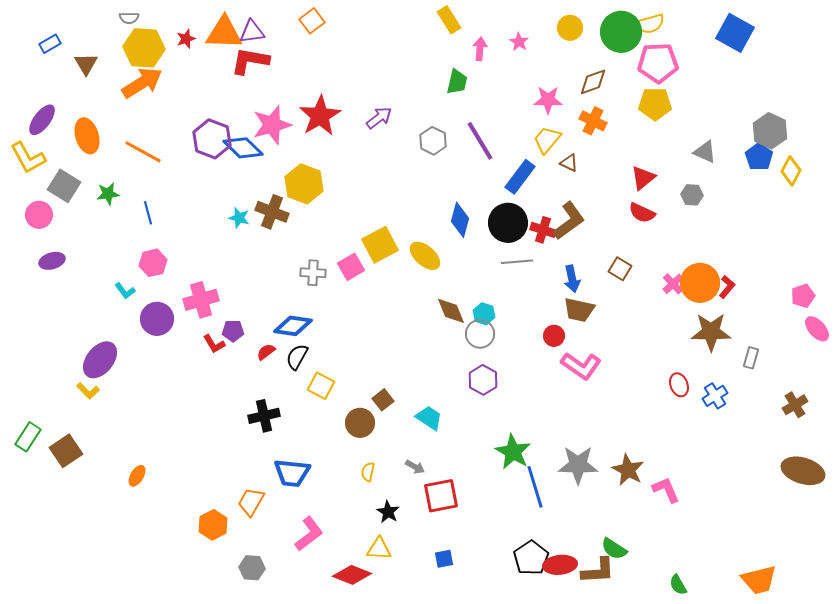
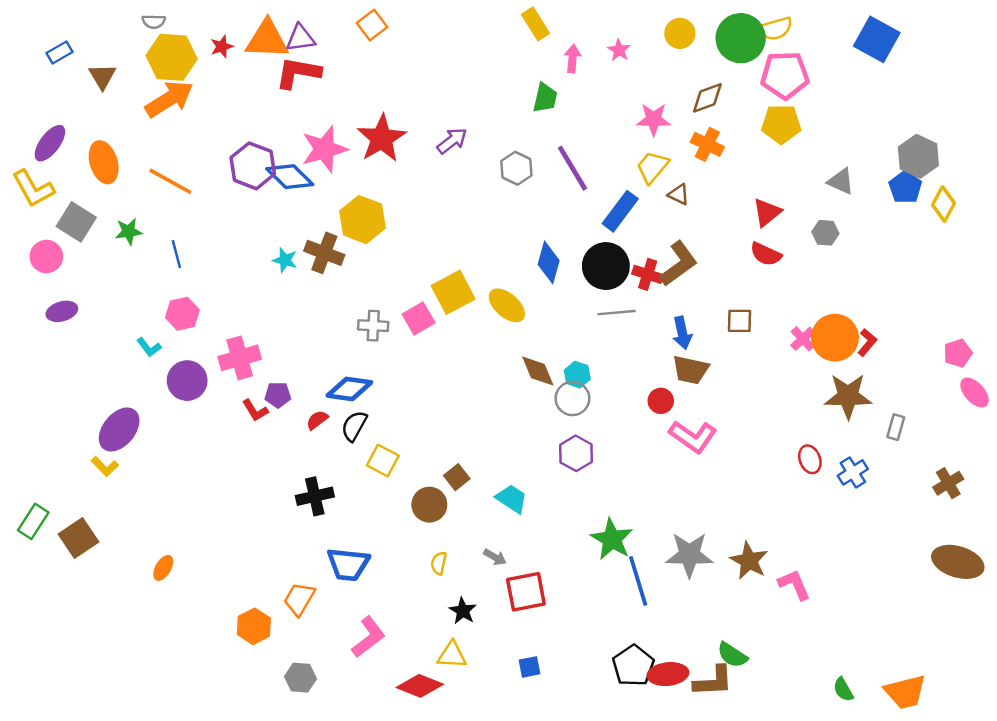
brown square: (620, 269) -> (739, 321), turned -30
green semicircle: (678, 585) -> (843, 690), moved

